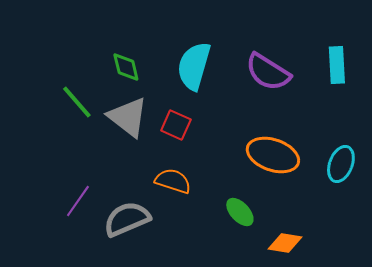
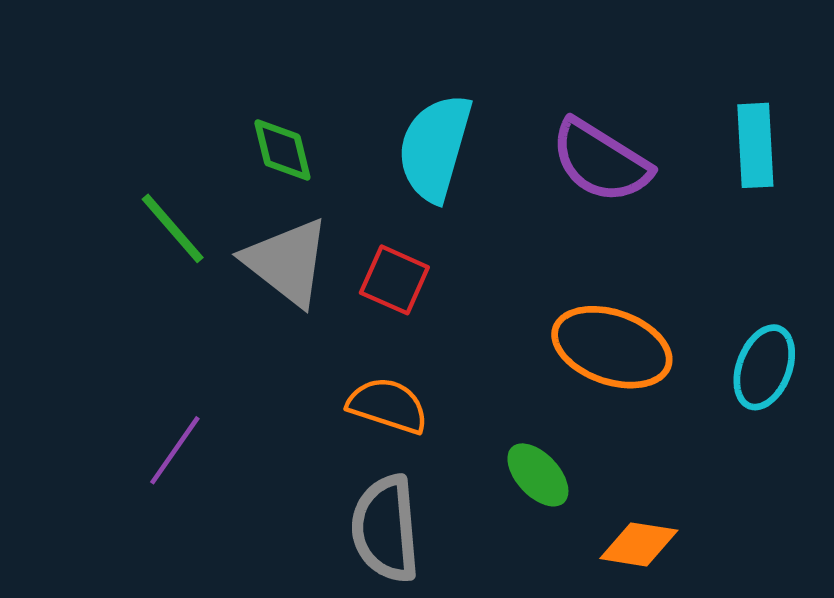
gray semicircle: (127, 219) -> (386, 529), moved, turned -72

